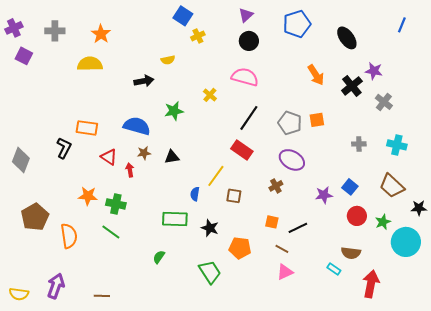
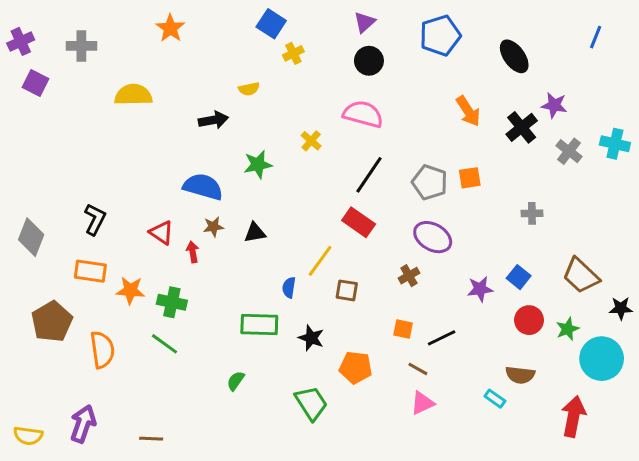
orange star: (101, 34) -> (170, 28), moved
orange rectangle: (87, 128) -> (90, 271), moved
cyan cross: (397, 145) -> (615, 144), moved
red arrow: (371, 284) -> (573, 416), moved

